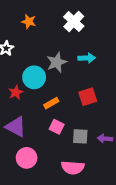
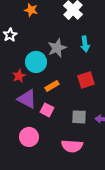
cyan arrow: (87, 58) -> (85, 44), turned 84
purple triangle: (16, 127) -> (27, 99), moved
pink square: (57, 127) -> (47, 110), moved

